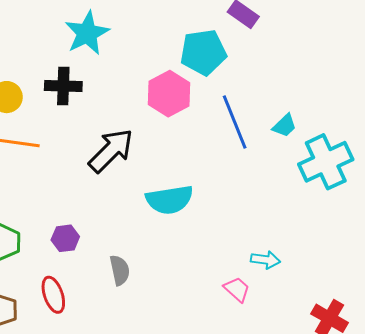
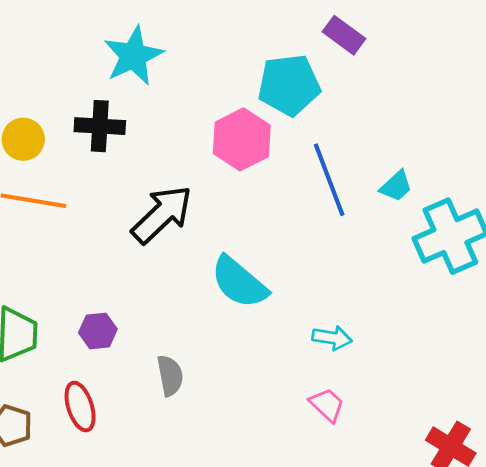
cyan semicircle: (169, 200) -> (239, 282), turned 48
cyan arrow: (265, 260) -> (332, 338), moved

